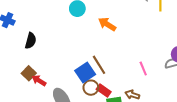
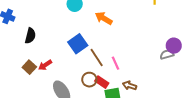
pink line: (143, 69) -> (116, 63), moved
blue square: (85, 73) -> (78, 44), moved
red arrow: (39, 81) -> (45, 65), moved, turned -64

